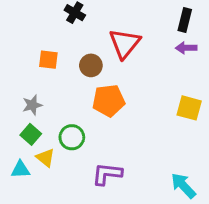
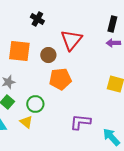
orange square: (48, 60) -> (19, 51), size x1.6
yellow triangle: (45, 158) -> (26, 122), moved
purple L-shape: (107, 174) -> (80, 122), moved

